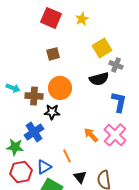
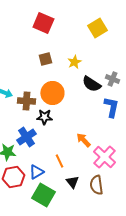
yellow star: (82, 19) -> (74, 62), moved
yellow square: (102, 48) -> (97, 28), moved
gray cross: (116, 65) -> (112, 79), moved
black semicircle: (99, 79) -> (91, 84), turned 48
pink cross: (115, 135) -> (104, 157), moved

